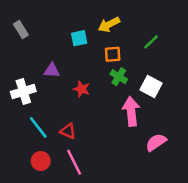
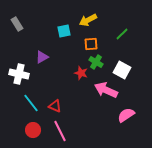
purple triangle: (52, 70) -> (42, 57), turned -32
red star: (82, 89) -> (81, 73), moved
white cross: (23, 92) -> (19, 74), turned 30
pink arrow: (131, 111) -> (106, 90), turned -60

